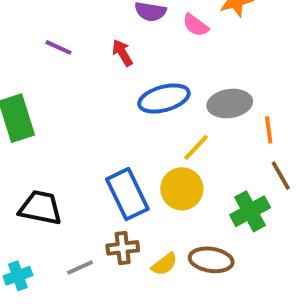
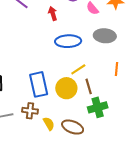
gray ellipse: (230, 104) -> (105, 36), moved
brown line: (281, 176) -> (89, 86), moved
yellow semicircle: (164, 264) -> (49, 124), turned -96

